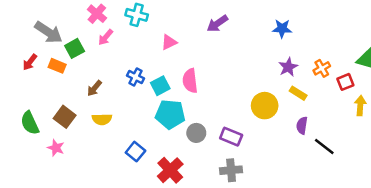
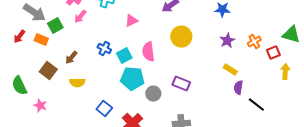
yellow rectangle: (298, 93) -> (230, 70), moved
yellow circle: (265, 106) -> (181, 37), moved
brown square: (65, 117) -> (48, 71), moved
purple rectangle: (231, 137) -> (181, 84), moved

